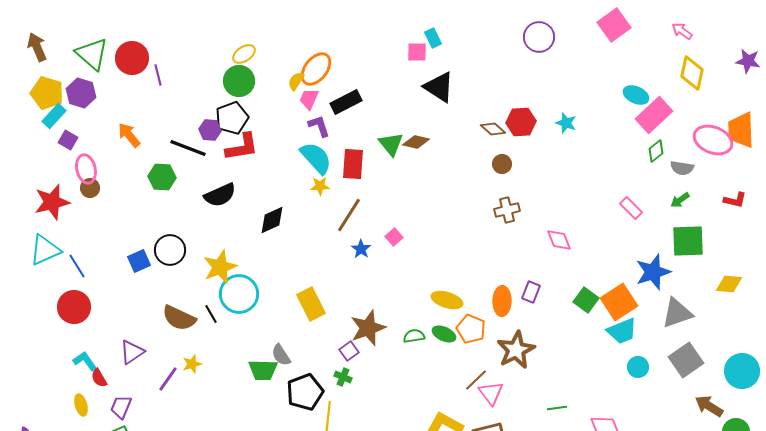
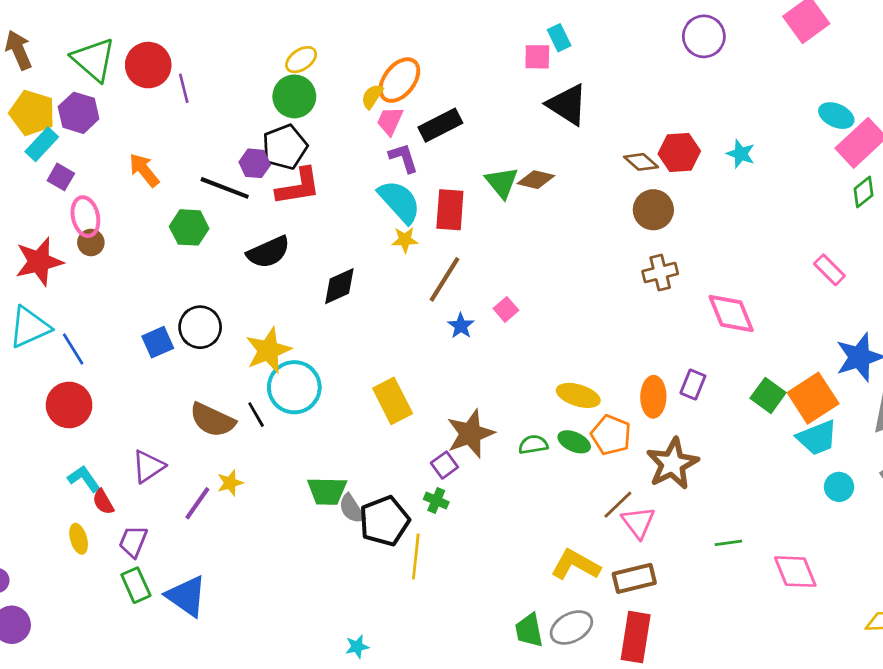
brown circle: (502, 164) -> (653, 210), size x1.5
pink diamond: (559, 240) -> (731, 314), size x1.4
gray semicircle: (281, 355) -> (352, 509), moved

